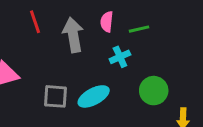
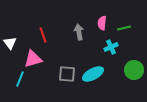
red line: (35, 22) -> (43, 35), moved
gray arrow: (73, 35) -> (79, 32), size x0.7

